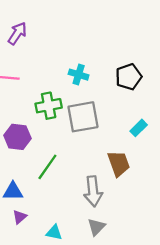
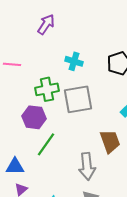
purple arrow: (17, 33) -> (46, 24), moved
purple hexagon: (17, 137) -> (34, 117), moved

